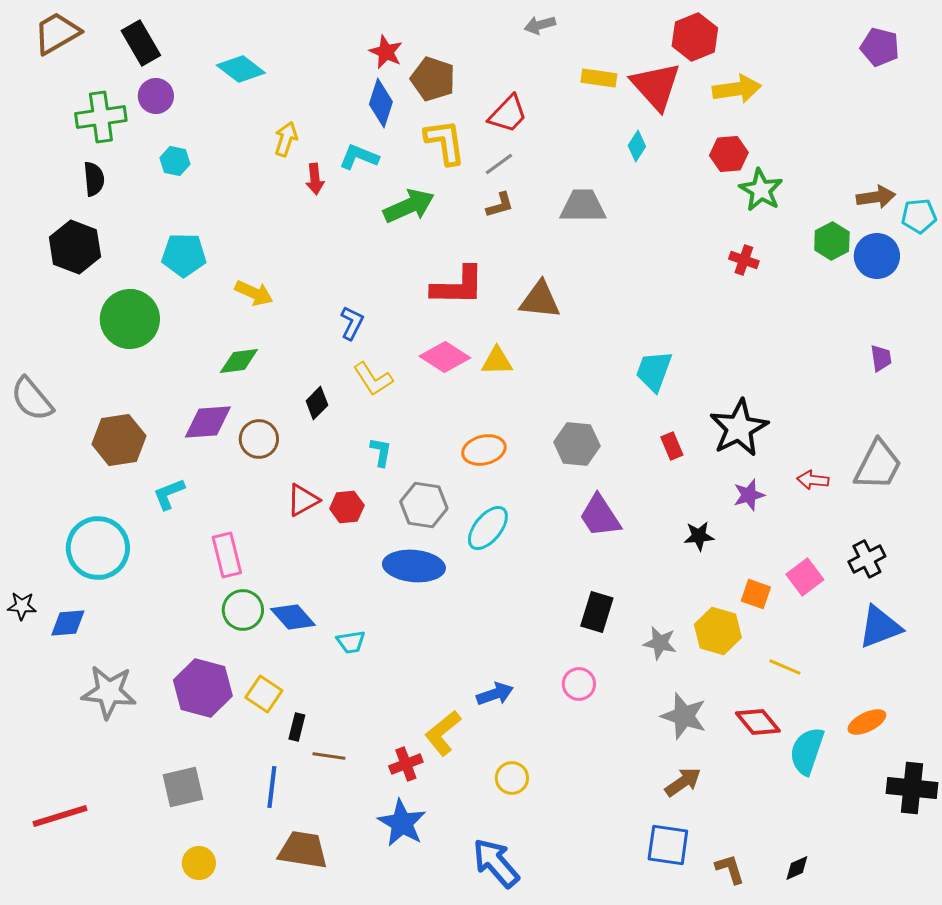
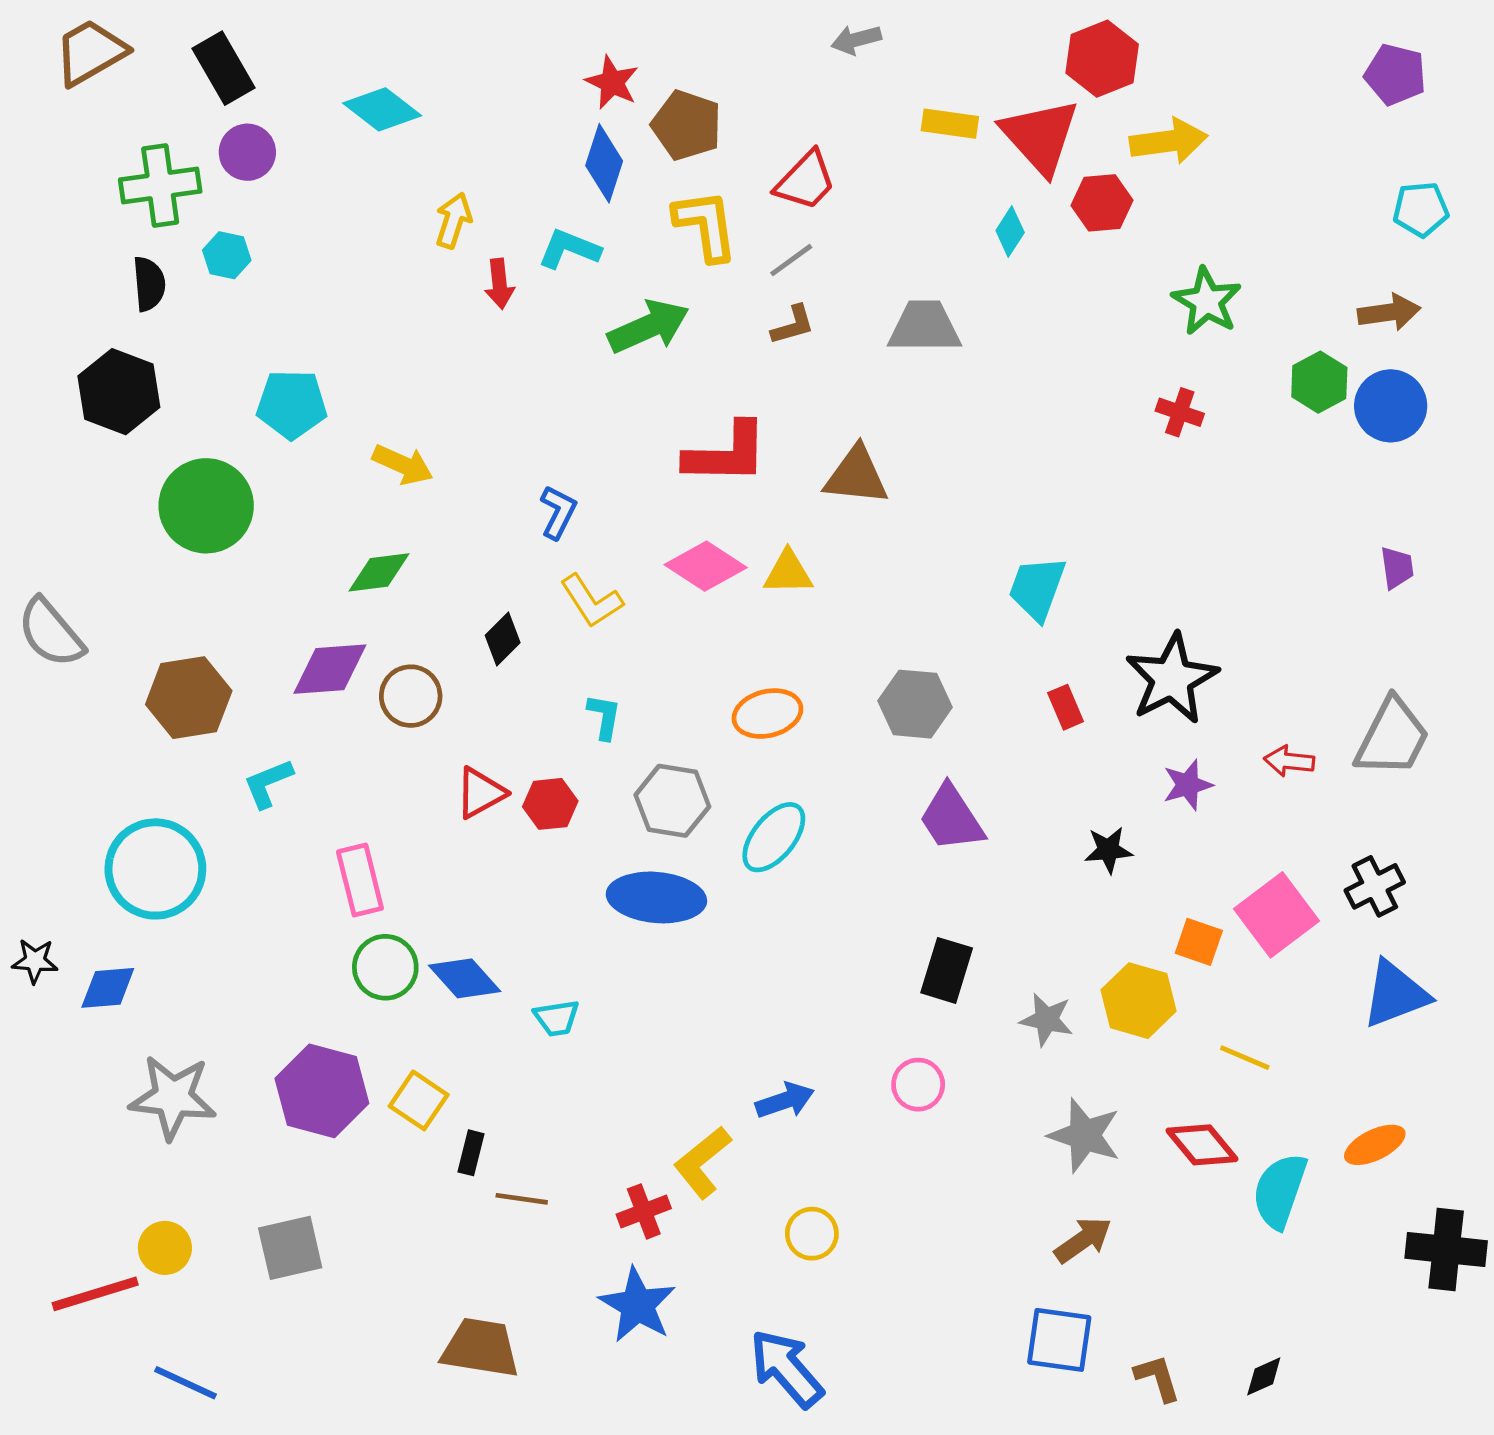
red hexagon: (729, 154) -> (1102, 203), moved
cyan hexagon: (175, 161) -> (227, 255), moved
cyan pentagon: (919, 216) -> (1421, 209), moved
pink square: (805, 577) -> (1276, 915), size x1.4
blue line: (272, 787) -> (186, 1383), moved, turned -72
yellow circle: (199, 863) -> (165, 1248), moved

